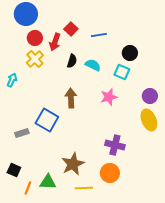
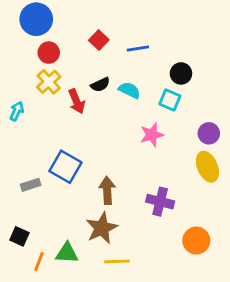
red arrow: (55, 42) -> (77, 101), moved, turned -42
black semicircle: (72, 61) -> (100, 85), turned 48
brown arrow: (71, 98) -> (107, 190), moved
orange circle: (110, 173) -> (196, 241), moved

